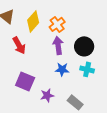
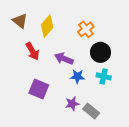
orange cross: (57, 24) -> (86, 29), moved
purple arrow: (58, 45) -> (64, 59), moved, turned -60
purple star: (47, 95) -> (72, 104), moved

